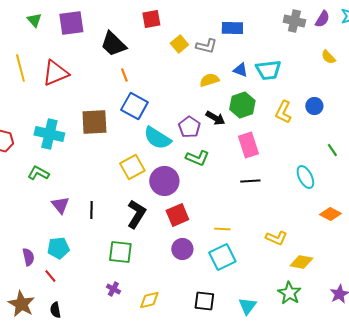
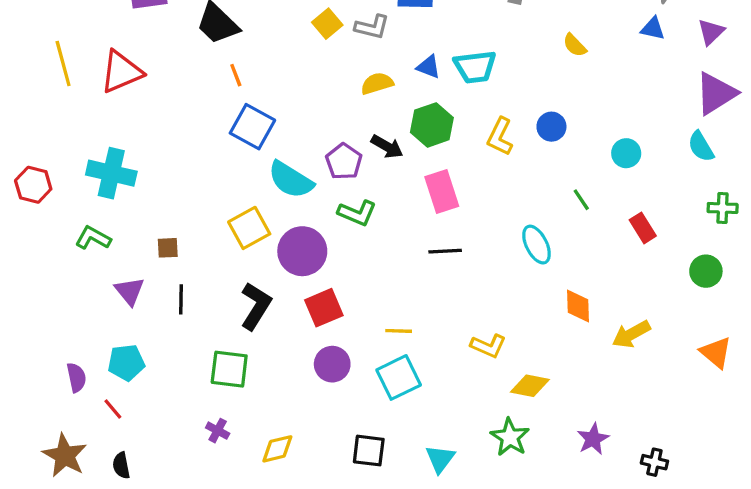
brown square: (94, 122) -> (168, 248), moved, size x0.5
orange diamond: (330, 214) -> (578, 306), turned 60

